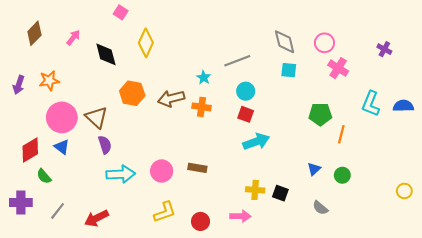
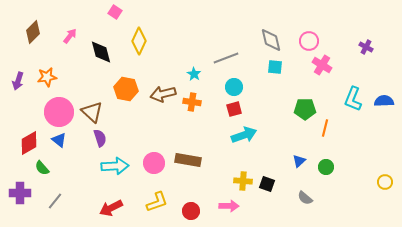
red square: (246, 114) -> (234, 109), turned -35
brown rectangle: (197, 168) -> (188, 160), size x1.4
red arrow: (96, 218) -> (111, 208), moved

